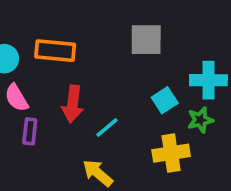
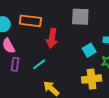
red arrow: (73, 104) -> (52, 38), moved
cyan line: (107, 128) -> (39, 64), moved

